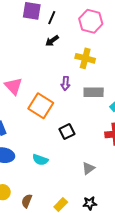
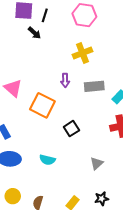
black arrow: (52, 41) -> (34, 33), moved, turned -96
yellow cross: (85, 58) -> (82, 53), turned -30

